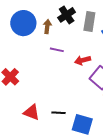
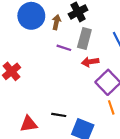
gray rectangle: (89, 21) -> (84, 39), moved
red triangle: (31, 112) -> (29, 124), moved, turned -36

